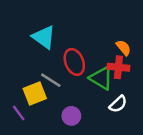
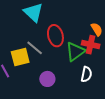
green triangle: (101, 78) -> (75, 52), turned 45
white semicircle: (118, 104) -> (86, 74), turned -42

